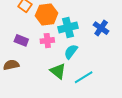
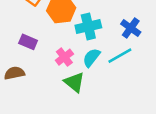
pink cross: (47, 41) -> (64, 57), moved, turned -32
cyan line: (84, 77) -> (120, 56), moved

